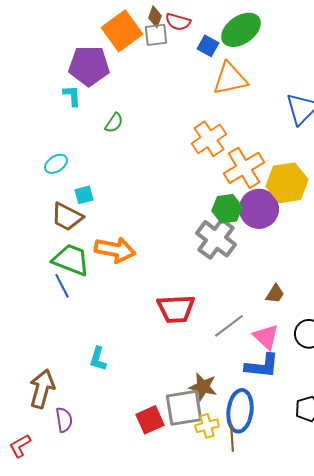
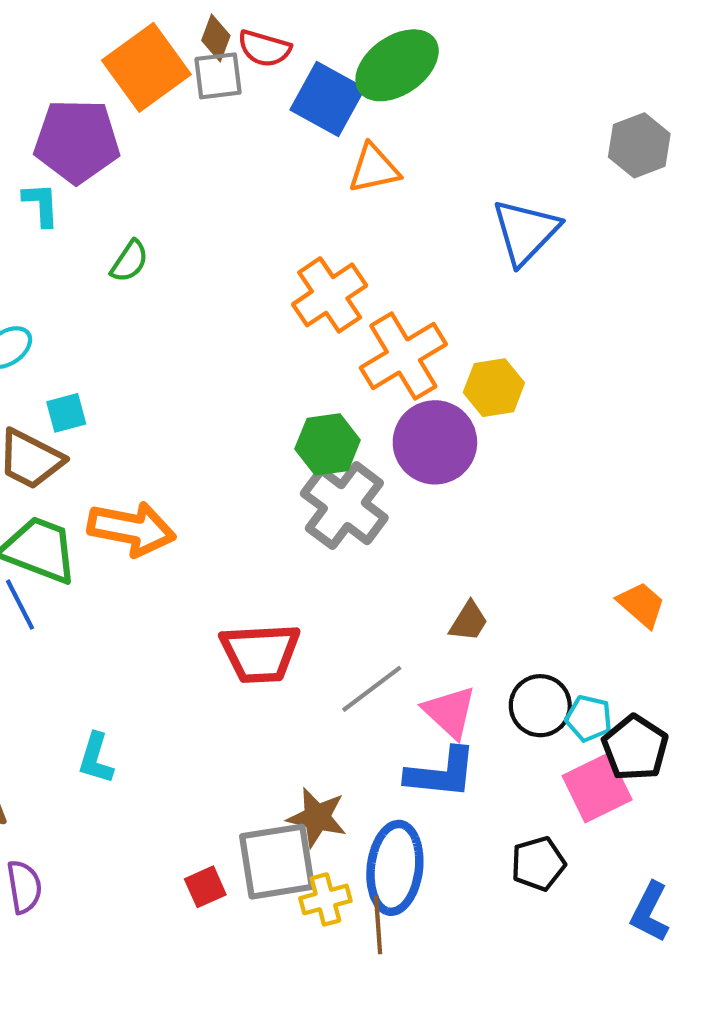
blue square: (208, 46) -> (328, 99), size x1.6
orange triangle: (230, 79) -> (374, 169), size x0.7
yellow hexagon: (287, 183) -> (494, 388), size x0.7
green hexagon: (227, 209) -> (328, 444), moved
red square: (150, 420) -> (205, 887), size x0.7

